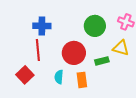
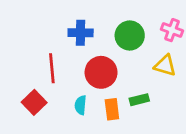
blue cross: (42, 26) -> (81, 33), moved
green rectangle: (102, 61) -> (139, 100), moved

